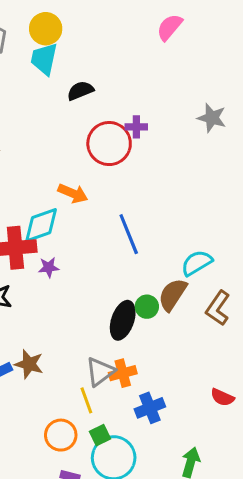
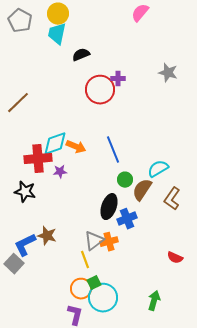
orange arrow: (73, 193) -> (76, 147), moved
green circle: (147, 307) -> (125, 180), moved
blue cross: (150, 408) -> (127, 219), moved
orange circle: (61, 435) -> (81, 289), moved

